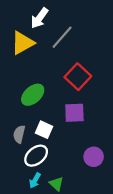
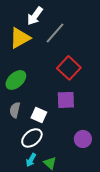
green ellipse: (33, 95) -> (16, 80), moved
gray semicircle: (19, 134) -> (15, 110), moved

